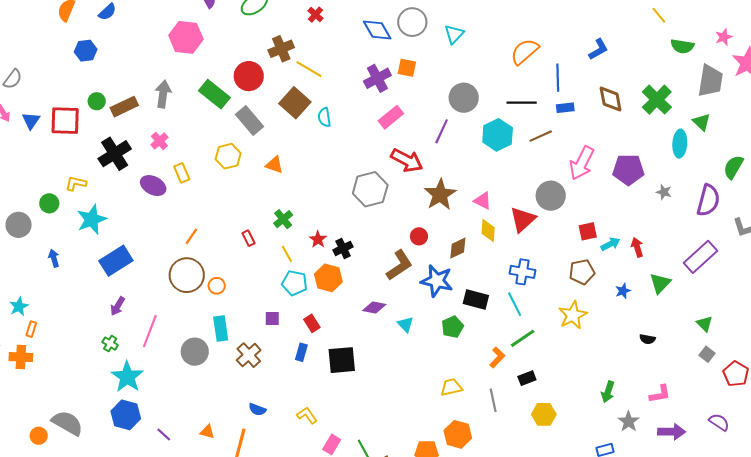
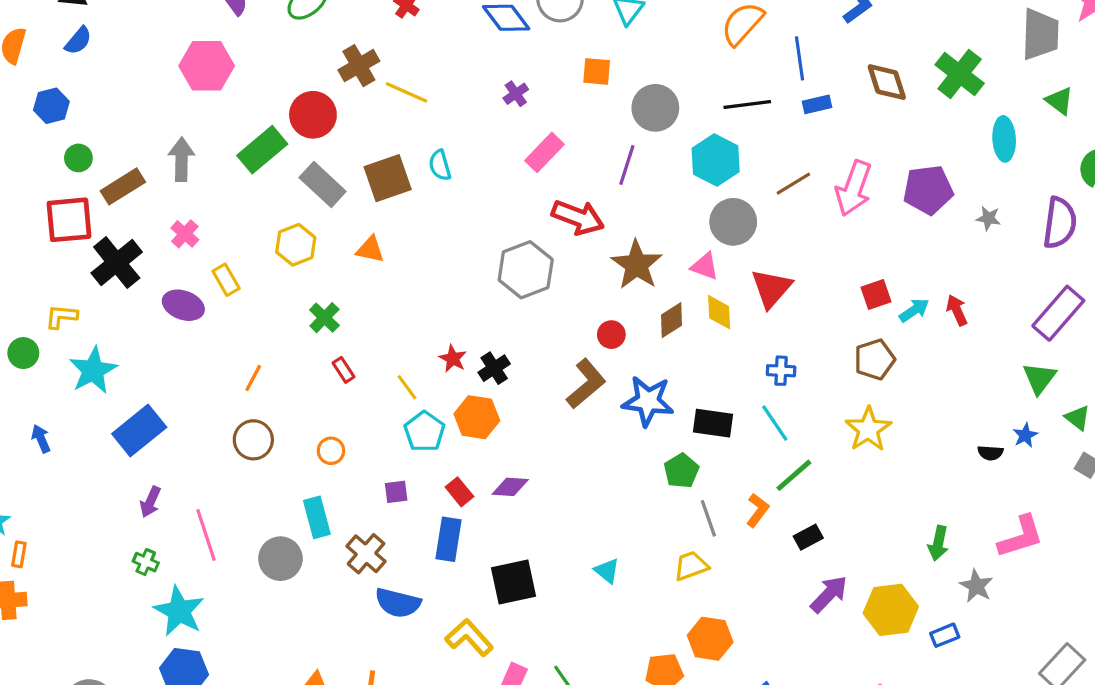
orange square: (407, 68) -> (597, 71), moved
purple cross: (377, 78) -> (516, 94), size x0.6
green rectangle: (214, 94) -> (262, 150), turned -72
green circle: (97, 101) -> (78, 158), moved
brown square: (295, 103) -> (388, 178), moved, turned 36
red square: (65, 121) -> (69, 220), moved
green triangle: (701, 122) -> (1060, 101), moved
brown line: (541, 136) -> (793, 184), moved
gray circle: (551, 196) -> (733, 222), moved
green cross: (283, 219) -> (324, 318), moved
brown diamond: (458, 248) -> (672, 320), moved
blue cross: (522, 272) -> (781, 371), size x0.7
brown circle: (187, 275) -> (253, 440), size x0.7
cyan pentagon: (295, 283) -> (424, 432), turned 30
green triangle: (660, 283) -> (1039, 378), moved
orange circle: (217, 286) -> (331, 451), moved
blue star: (623, 291) -> (1025, 435), moved
purple diamond: (374, 308) -> (510, 487), moved
cyan triangle: (405, 324) -> (607, 571), moved
pink line: (150, 331) -> (206, 535), turned -32
blue rectangle: (301, 352) -> (448, 539), size x1.5
black square: (342, 360) -> (514, 582), moved
pink L-shape: (660, 394) -> (1021, 537), size x1.4
gray line: (493, 400) -> (708, 518), moved
blue semicircle: (257, 409) -> (398, 603), moved, size x1.6
yellow hexagon: (544, 414) -> (891, 610), moved, size x1.4
yellow L-shape: (307, 415) -> (469, 638), size x1.4
purple arrow: (672, 432) -> (829, 594), moved, turned -40

